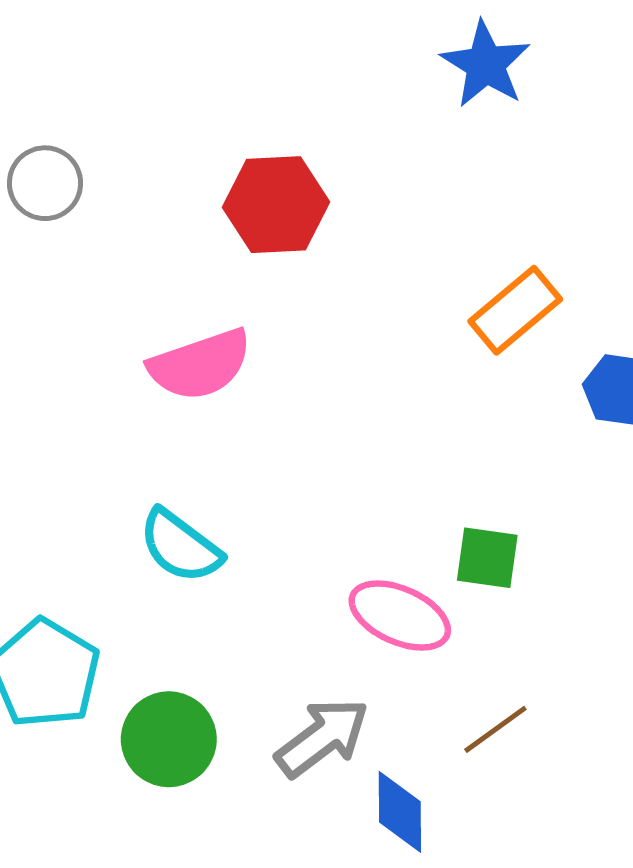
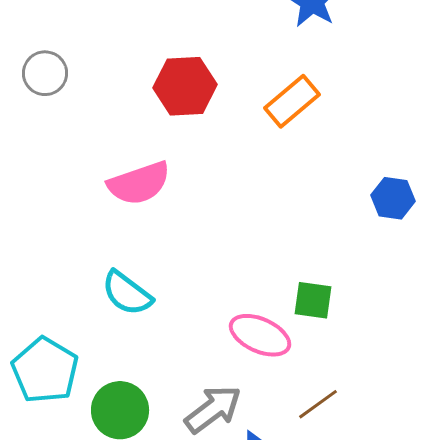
orange rectangle: (515, 310) -> (292, 101), moved

